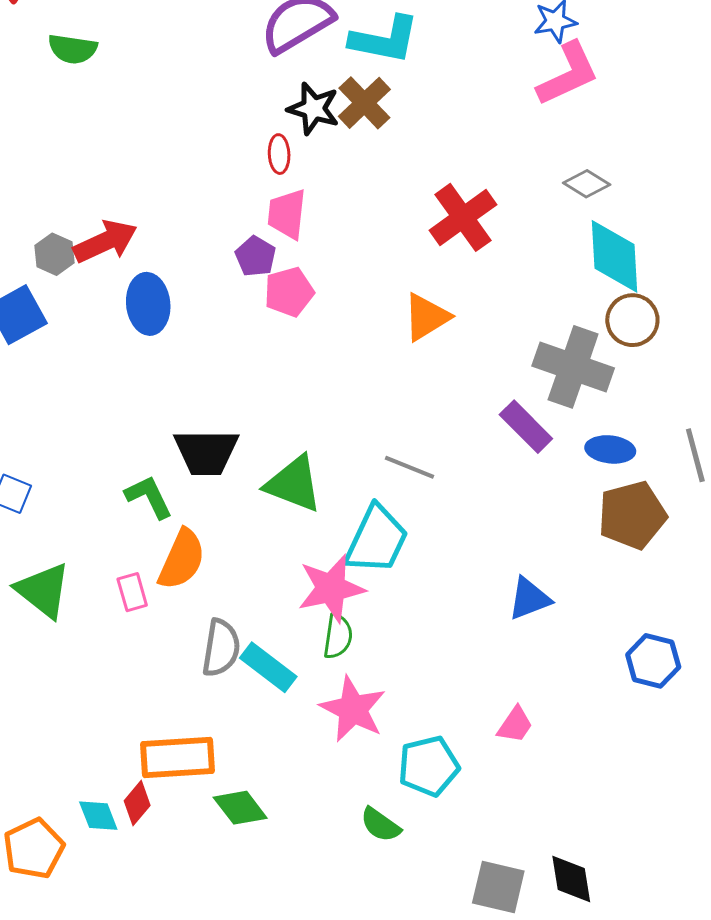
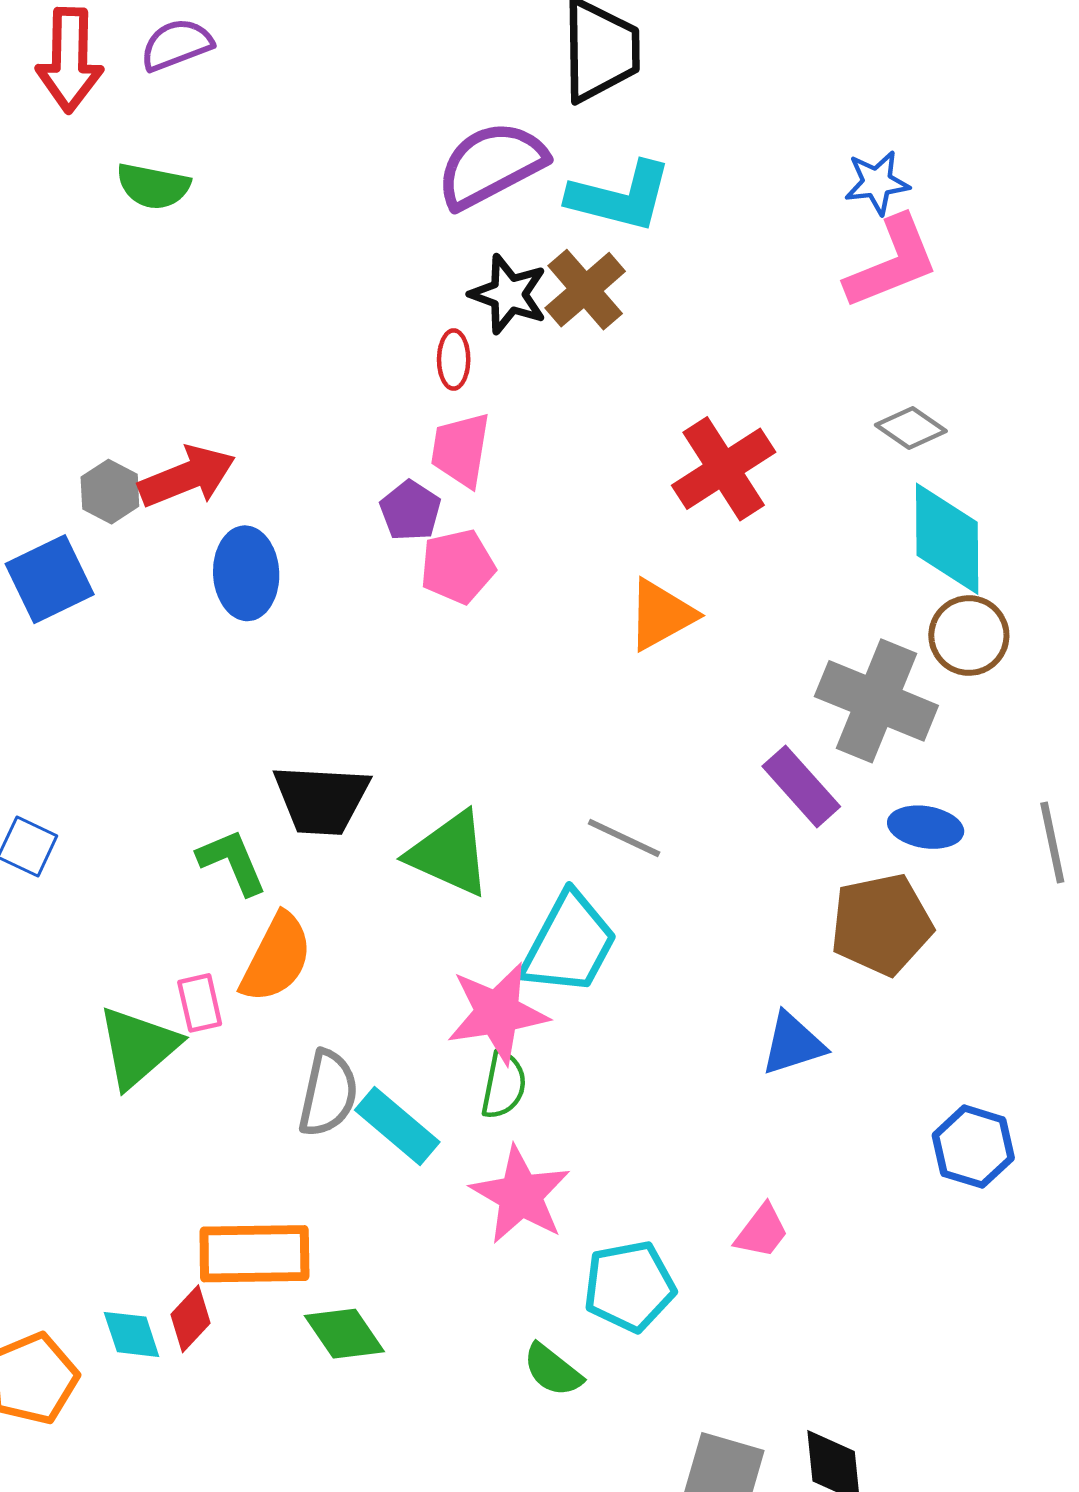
brown pentagon: (632, 515) -> (881, 924), moved
green triangle: (43, 590) -> (138, 1047), moved, turned 38

